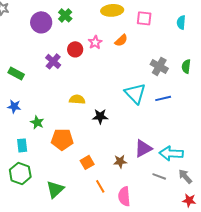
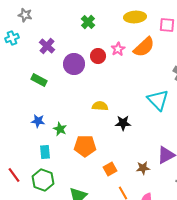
purple circle: (41, 22) -> (74, 64), moved
orange semicircle: (121, 40) -> (144, 47), size x1.6
purple cross: (53, 61) -> (47, 46), moved
blue star: (14, 106) -> (38, 121), moved

